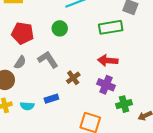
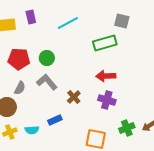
green circle: (60, 28) -> (47, 58), moved
green cross: (124, 104) -> (127, 128), moved

